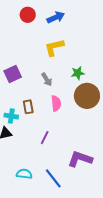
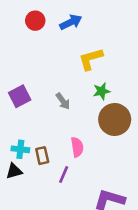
yellow L-shape: (54, 47) -> (91, 59), moved
pink semicircle: (56, 103) -> (77, 147), moved
brown rectangle: (28, 107) -> (42, 156), moved

